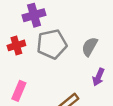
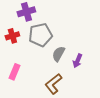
gray semicircle: (90, 47) -> (58, 54), moved

